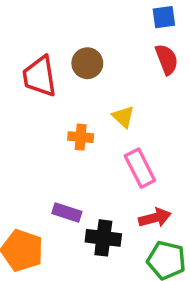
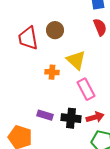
yellow triangle: (123, 117) -> (76, 60), size x1.5
black cross: (103, 238) -> (71, 118), moved

